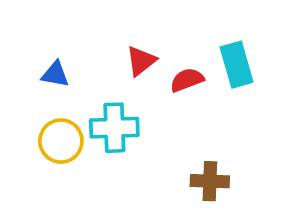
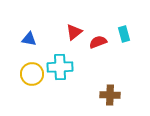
cyan rectangle: (237, 65) -> (124, 34), size x0.7

